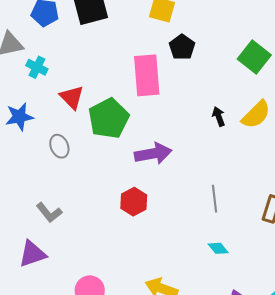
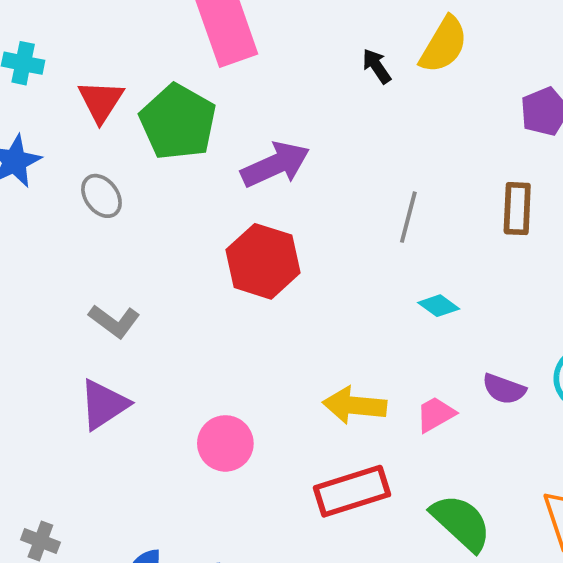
red triangle: (72, 97) -> (101, 101), turned 32
gray line: (215, 199) -> (408, 217), turned 36
red hexagon: (134, 202) -> (263, 261), size x1.4

